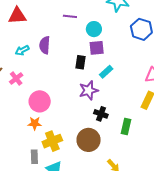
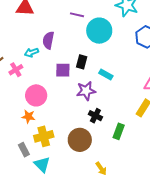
cyan circle: (94, 29) -> (99, 31), size x1.6
purple square: (97, 48) -> (63, 70), moved
cyan arrow: (22, 50) -> (32, 53), moved
cyan rectangle: (106, 72) -> (106, 74), turned 64
gray rectangle: (34, 157) -> (24, 150), turned -32

